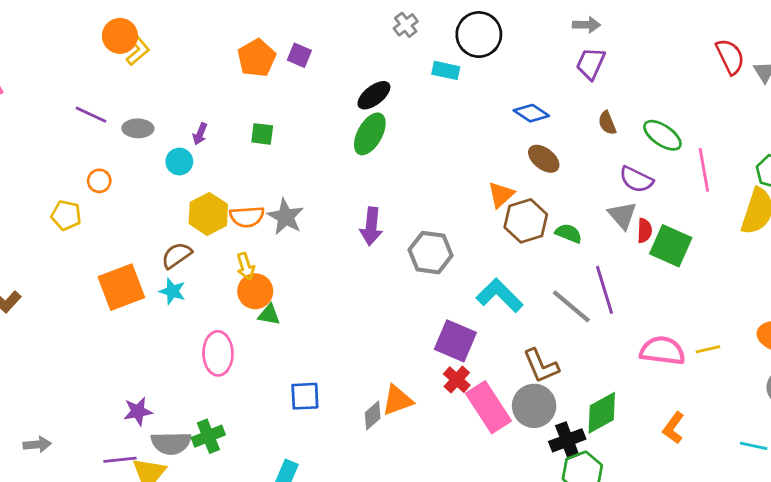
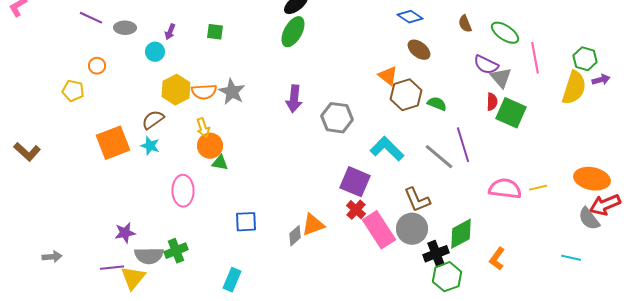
orange triangle: (501, 195) -> (388, 76), turned -40
gray triangle: (622, 215) -> (501, 78), moved
orange L-shape: (673, 428) -> (497, 259), moved

